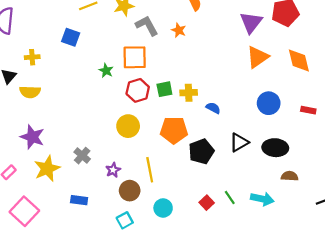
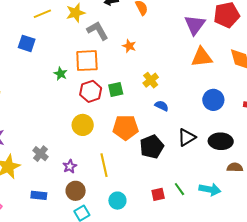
orange star: (179, 30) -> (129, 46), moved
orange triangle: (258, 57) -> (202, 57), turned 30
yellow cross: (189, 93) -> (151, 80), moved, turned -35
brown circle: (130, 191) -> (76, 191), moved
red square: (207, 203) -> (158, 194), turned 32

